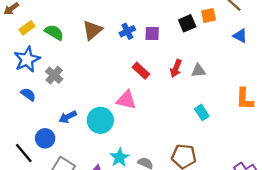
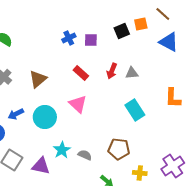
brown triangle: (92, 30) -> (38, 79), moved
blue triangle: (240, 36) -> (169, 42), size x1.5
pink triangle: (126, 100) -> (78, 104), moved, turned 30
cyan rectangle: (202, 112) -> (135, 110), size x1.5

